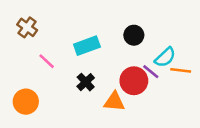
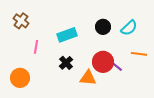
cyan semicircle: (165, 57) -> (129, 28), moved
pink line: (47, 61) -> (36, 47), turned 56
purple line: (151, 72) -> (116, 66), moved

